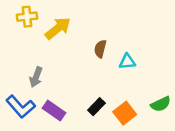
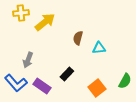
green semicircle: (161, 104) -> (125, 81), turned -35
black rectangle: (96, 107) -> (67, 74), moved

